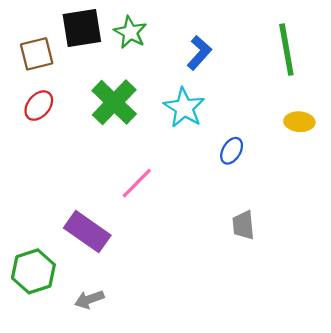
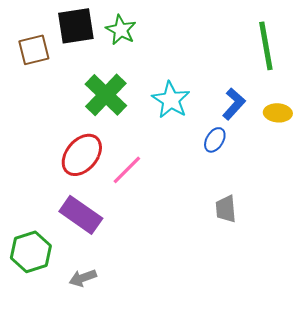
blue L-shape: (199, 53) -> (234, 104), moved
red ellipse: (39, 106) -> (82, 155), moved, size x1.5

